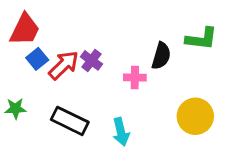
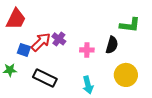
black semicircle: (161, 56) -> (112, 45), moved
blue square: (37, 59) -> (24, 50), moved, turned -32
cyan arrow: (121, 132) -> (88, 85), moved

